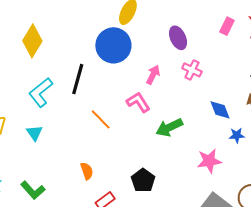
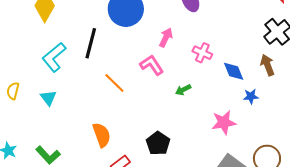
pink cross: (192, 70) -> (202, 53), moved
green arrow: (169, 127) -> (183, 90), size x0.6
orange semicircle: (87, 171) -> (102, 135), size x1.4

